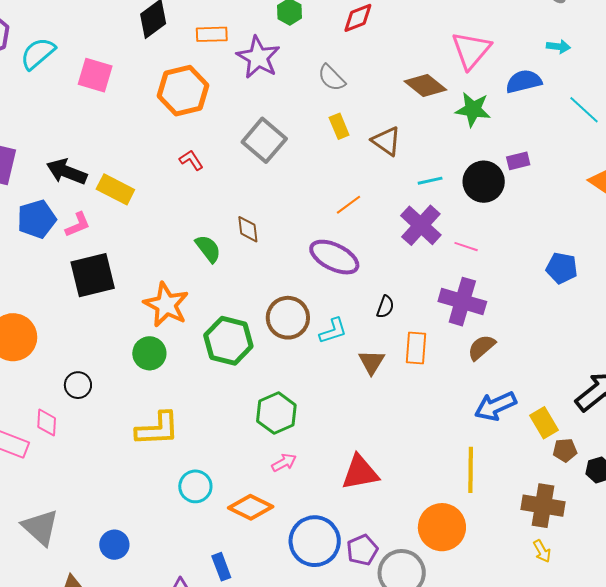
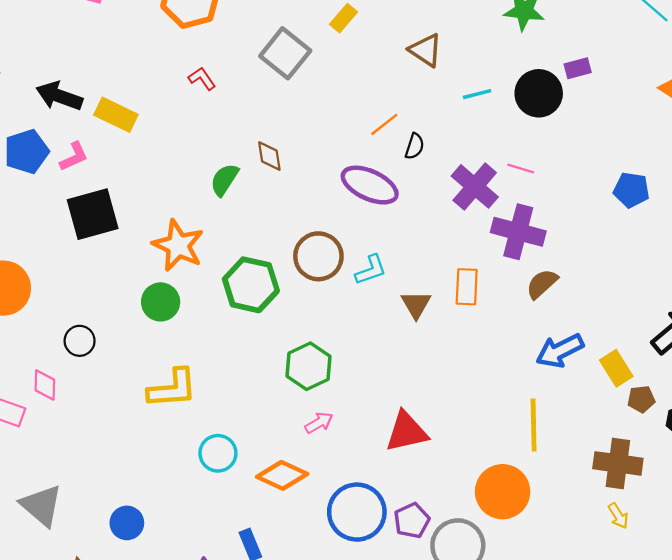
yellow rectangle: (339, 126) -> (343, 18), moved, turned 65
purple cross: (421, 225) -> (475, 186), moved
green semicircle: (208, 249) -> (224, 180), turned -108
black semicircle: (385, 307) -> (415, 146), moved

